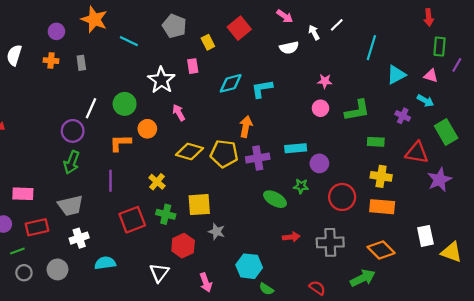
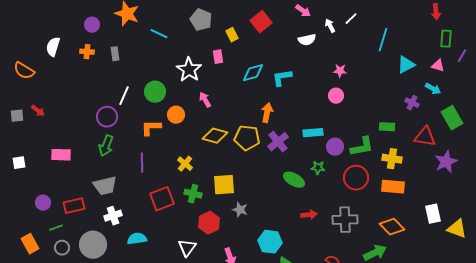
green L-shape: (357, 110) -> (362, 147), moved
purple cross: (258, 158) -> (278, 142), turned -30
pink rectangle: (23, 194) -> (61, 155), moved
gray circle: (57, 269) -> (93, 245), size x1.4

